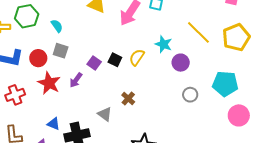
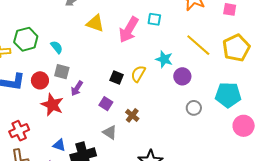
purple square: (94, 63) -> (106, 104), moved
purple arrow: (76, 80) -> (77, 88), moved
red cross: (15, 95) -> (19, 131), moved

